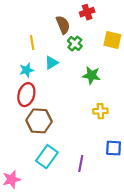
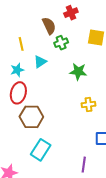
green cross: (75, 44) -> (61, 43), turned 32
purple line: (81, 164) -> (84, 165), moved

